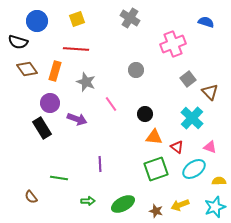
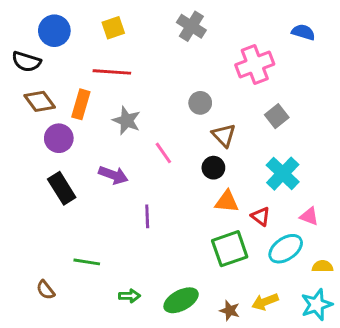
brown triangle: (210, 92) -> (224, 135), moved
purple circle: (50, 103) -> (59, 138), moved
purple line: (100, 164) -> (147, 216), moved

